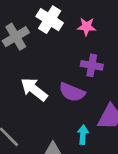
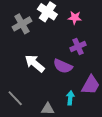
purple cross: (92, 65) -> (78, 46), turned -35

